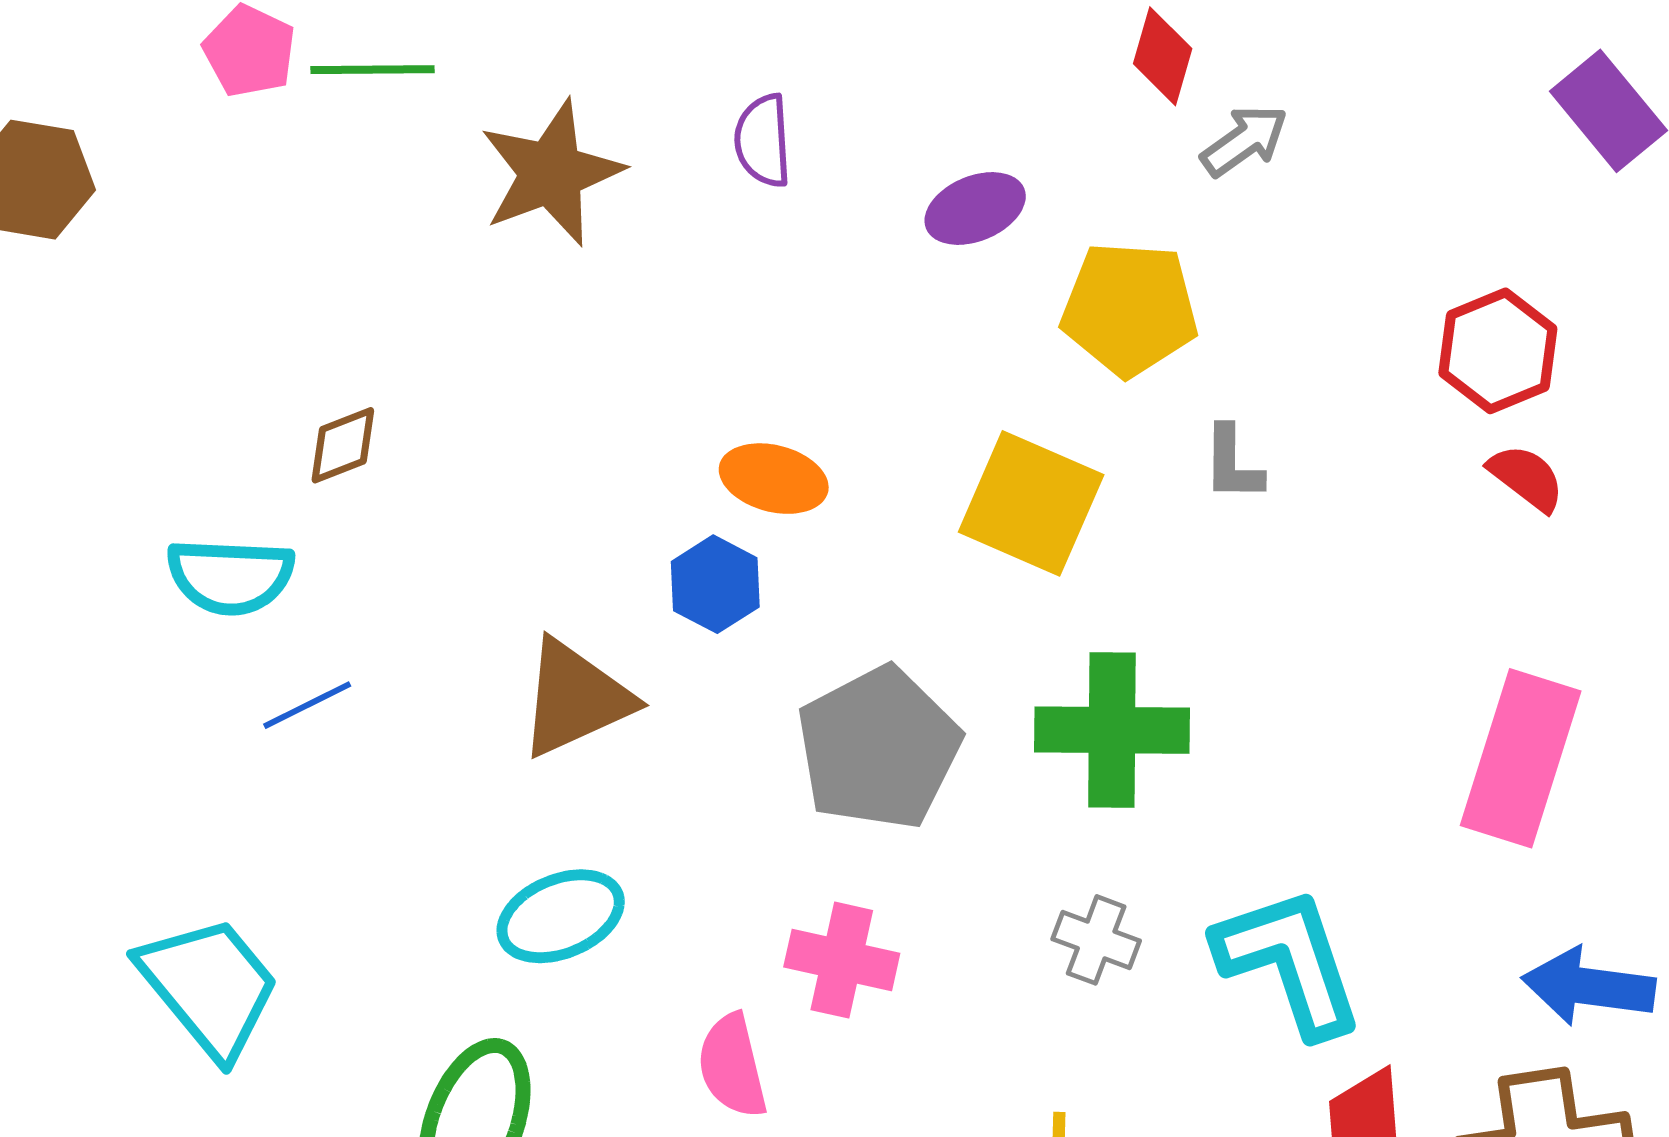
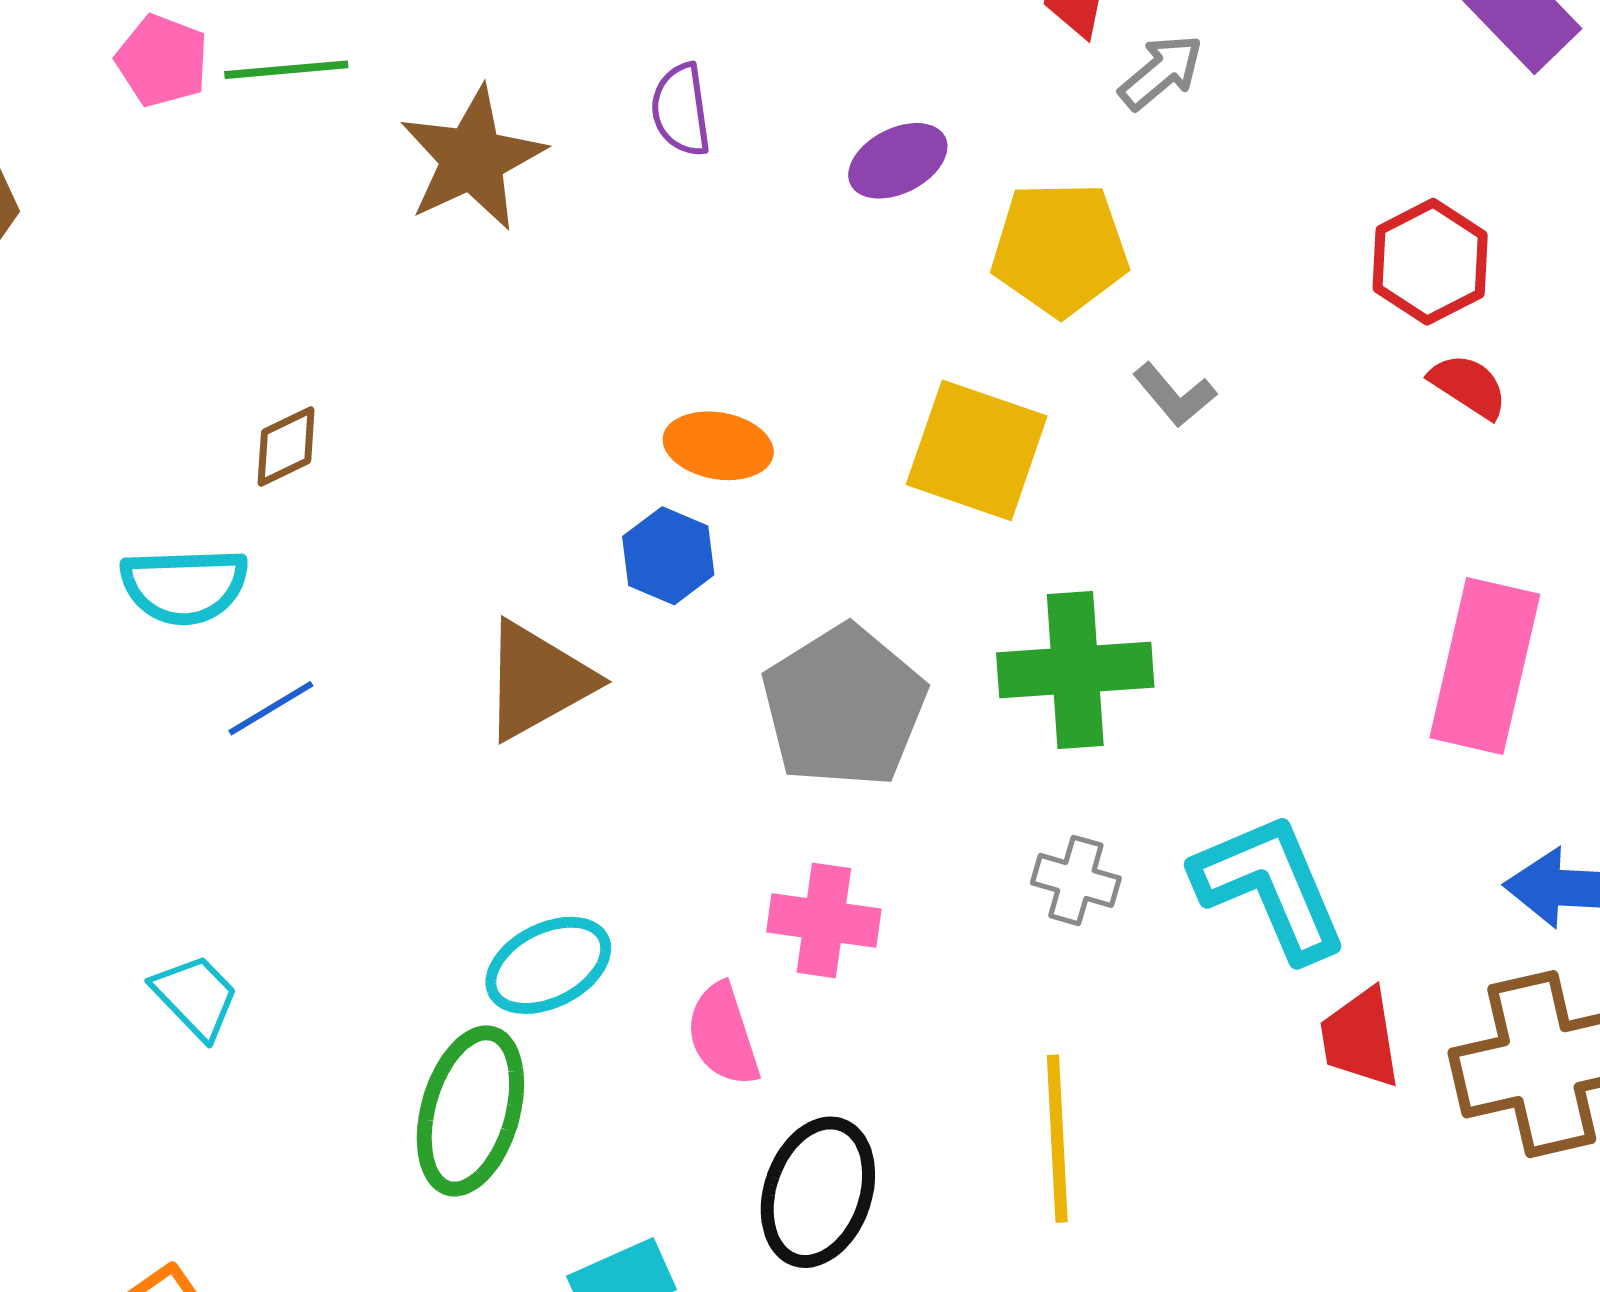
gray L-shape: (1232, 464) -> (1174, 395), turned -36
cyan ellipse: (561, 916) -> (548, 965), moved
cyan trapezoid: (209, 987) -> (195, 997), size x0.6

